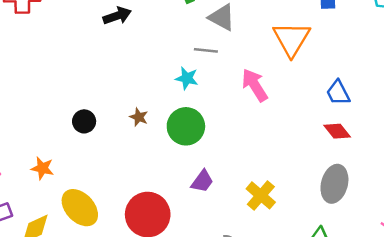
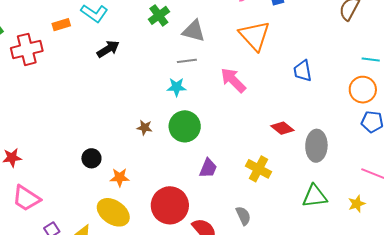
blue trapezoid: (338, 93) -> (302, 71), turned 30
black circle: (84, 121) -> (91, 158), moved
red diamond: (337, 131) -> (282, 128), moved
orange star: (42, 168) -> (120, 177), moved

